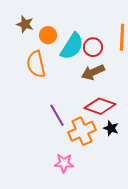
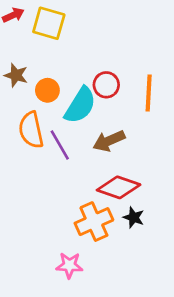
red circle: (93, 47) -> (106, 85), moved
purple line: (57, 115) -> (60, 145), moved

